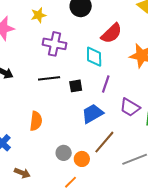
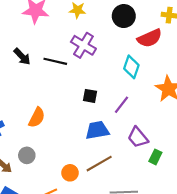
red semicircle: (112, 33) -> (150, 38), moved
cyan diamond: (94, 57) -> (131, 67), moved
black line: (49, 78) -> (55, 61), moved
gray circle: (64, 153) -> (27, 155), moved

